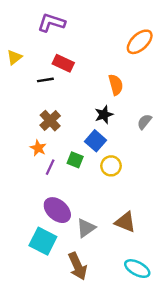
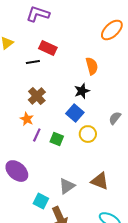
gray semicircle: (144, 122) -> (115, 118), moved
green square: (75, 160) -> (57, 139), moved
purple ellipse: (57, 210) -> (17, 171), moved
cyan square: (43, 241) -> (41, 201), moved, size x0.7

